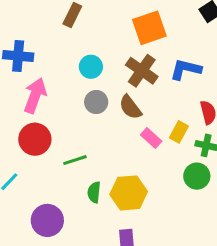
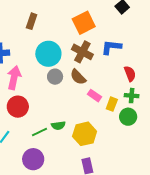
cyan circle: (91, 67) -> (48, 54), size x1.6
yellow rectangle: (179, 132) -> (112, 104), moved
green line: (75, 160) -> (39, 132), moved
green semicircle: (94, 192) -> (58, 126), moved, turned -96

